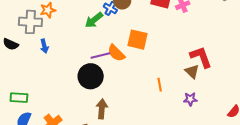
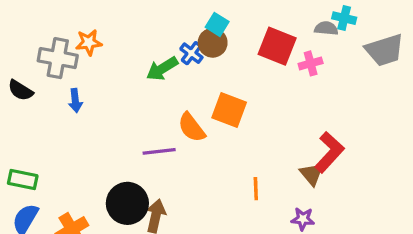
purple line: (100, 55) -> (159, 151), moved
red L-shape: (201, 57) -> (329, 152), turned 55
black circle: (91, 76) -> (127, 203), moved

